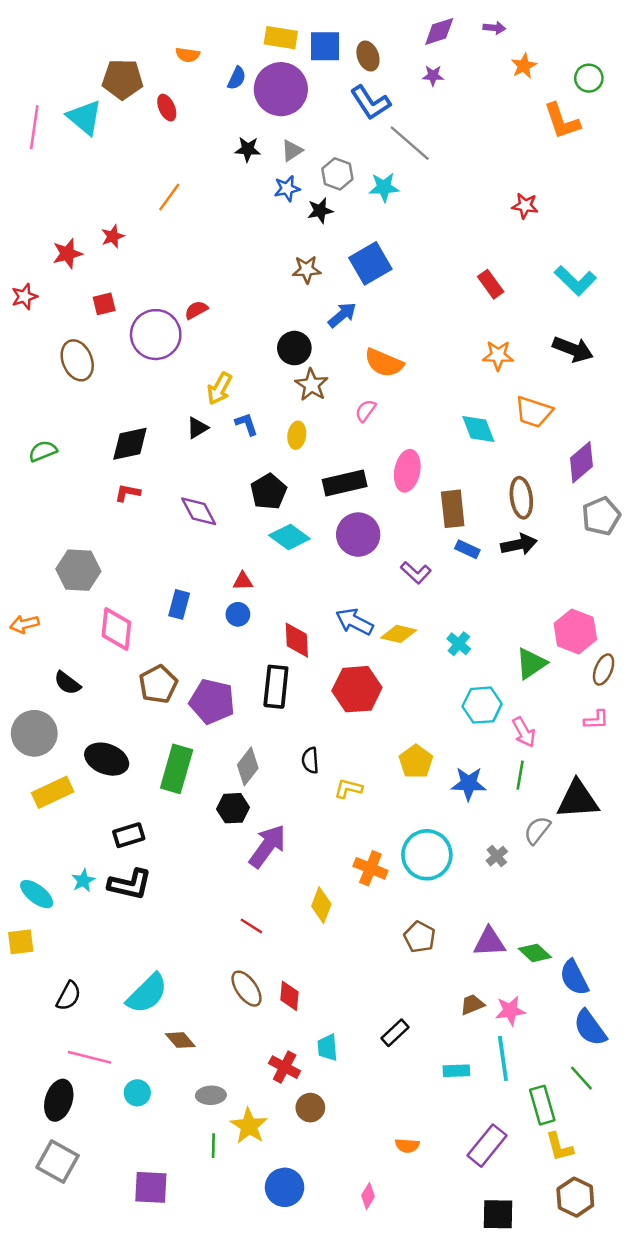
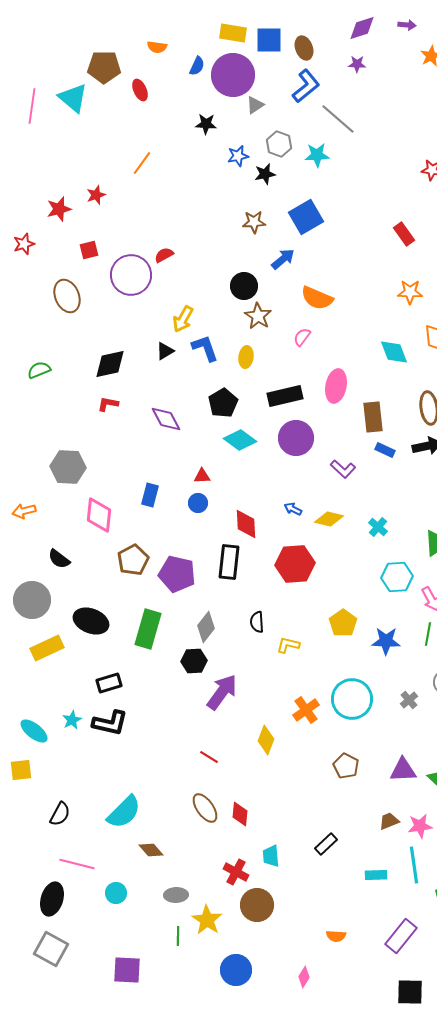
blue L-shape: (370, 103) -> (306, 86), turned -96
gray triangle: (292, 150) -> (255, 105), moved
blue L-shape: (246, 424) -> (205, 348), size x1.4
blue arrow: (354, 622) -> (293, 509), size x0.6
orange cross: (370, 868) -> (306, 710), turned 32
brown circle: (310, 1108) -> (257, 905), size x1.4

